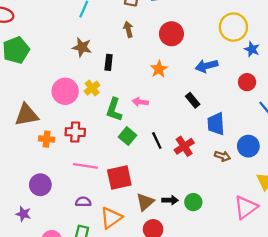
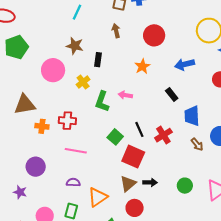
pink circle: (65, 91) -> (53, 70), moved
green square: (127, 136) -> (115, 137), moved
brown arrow: (222, 156) -> (197, 144), turned 32
red square: (119, 178) -> (133, 157), moved, turned 35
green circle: (193, 202) -> (185, 186), moved

